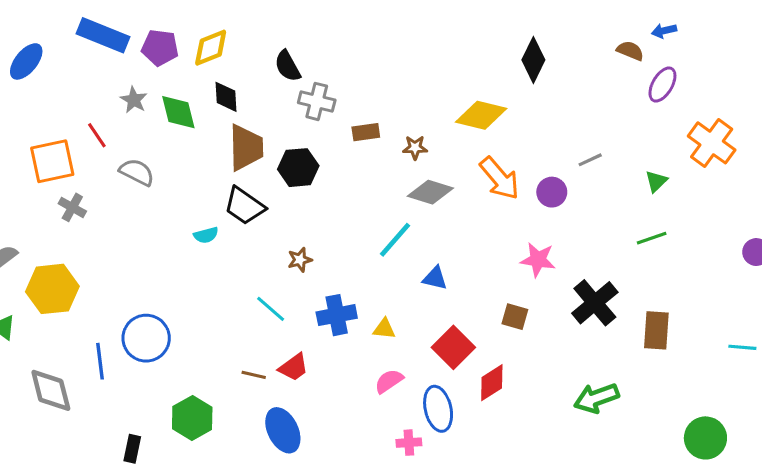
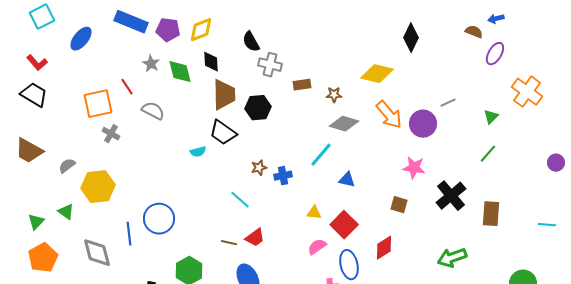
purple circle: (552, 192) -> (423, 124), size x1.4
green line: (652, 238) -> (488, 154), turned -30
blue cross: (337, 315) -> (283, 176), moved, size x0.7
red square: (453, 347) -> (344, 225), moved

